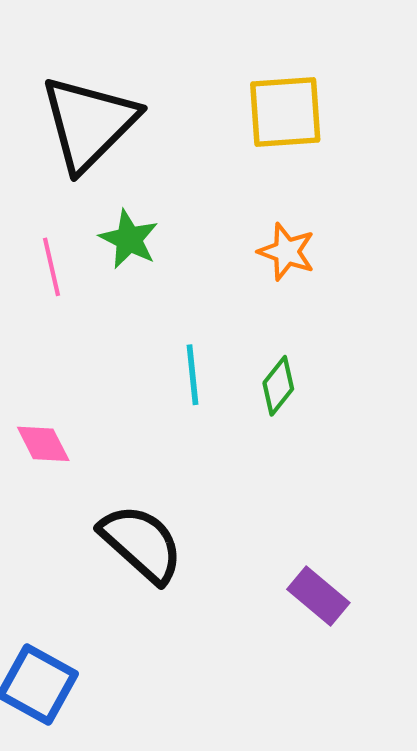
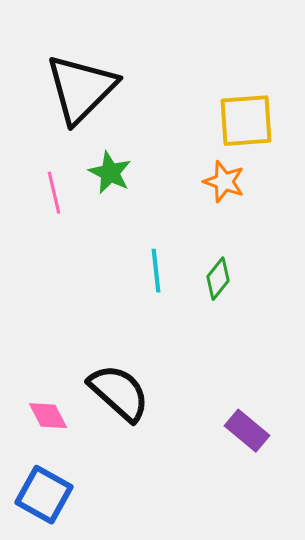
yellow square: (285, 112) -> (246, 121), moved
pink diamond: (43, 444) -> (48, 416), moved

